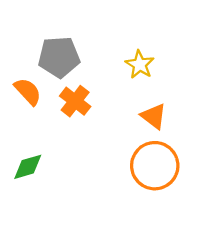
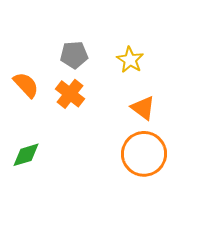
gray pentagon: (59, 57) -> (74, 55), moved, size x0.7

